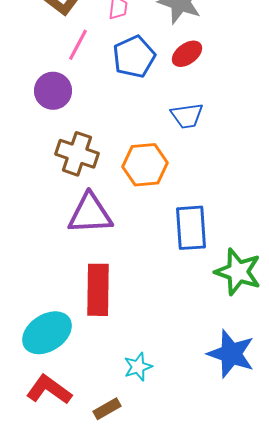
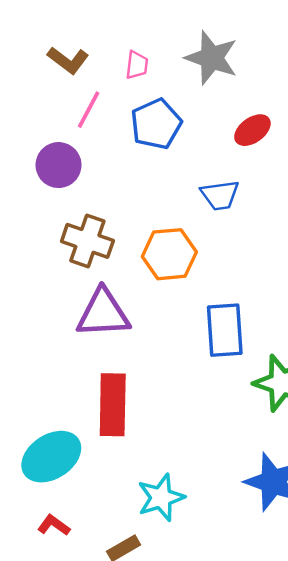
red ellipse: (187, 54) -> (252, 130), moved
cyan star: (138, 367) -> (161, 498), size x1.4
red L-shape: (49, 390) -> (54, 525), size x0.6

